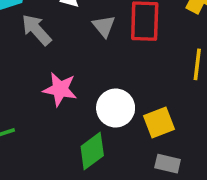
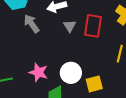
pink star: (60, 89) -> (38, 72), moved

